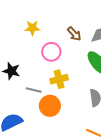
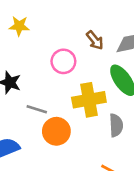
yellow star: (32, 28) -> (19, 26), moved
yellow cross: (59, 79) -> (89, 100), moved, size x1.4

